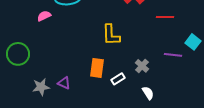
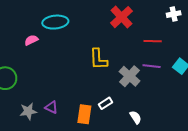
purple line: (173, 55) -> (152, 66), moved
gray cross: (142, 66) -> (130, 76), moved, size x1.5
orange rectangle: (97, 68) -> (84, 114), moved

